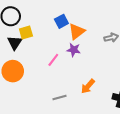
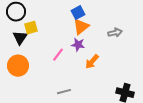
blue square: (61, 21) -> (78, 13), moved
orange arrow: (88, 86) -> (92, 62), moved

